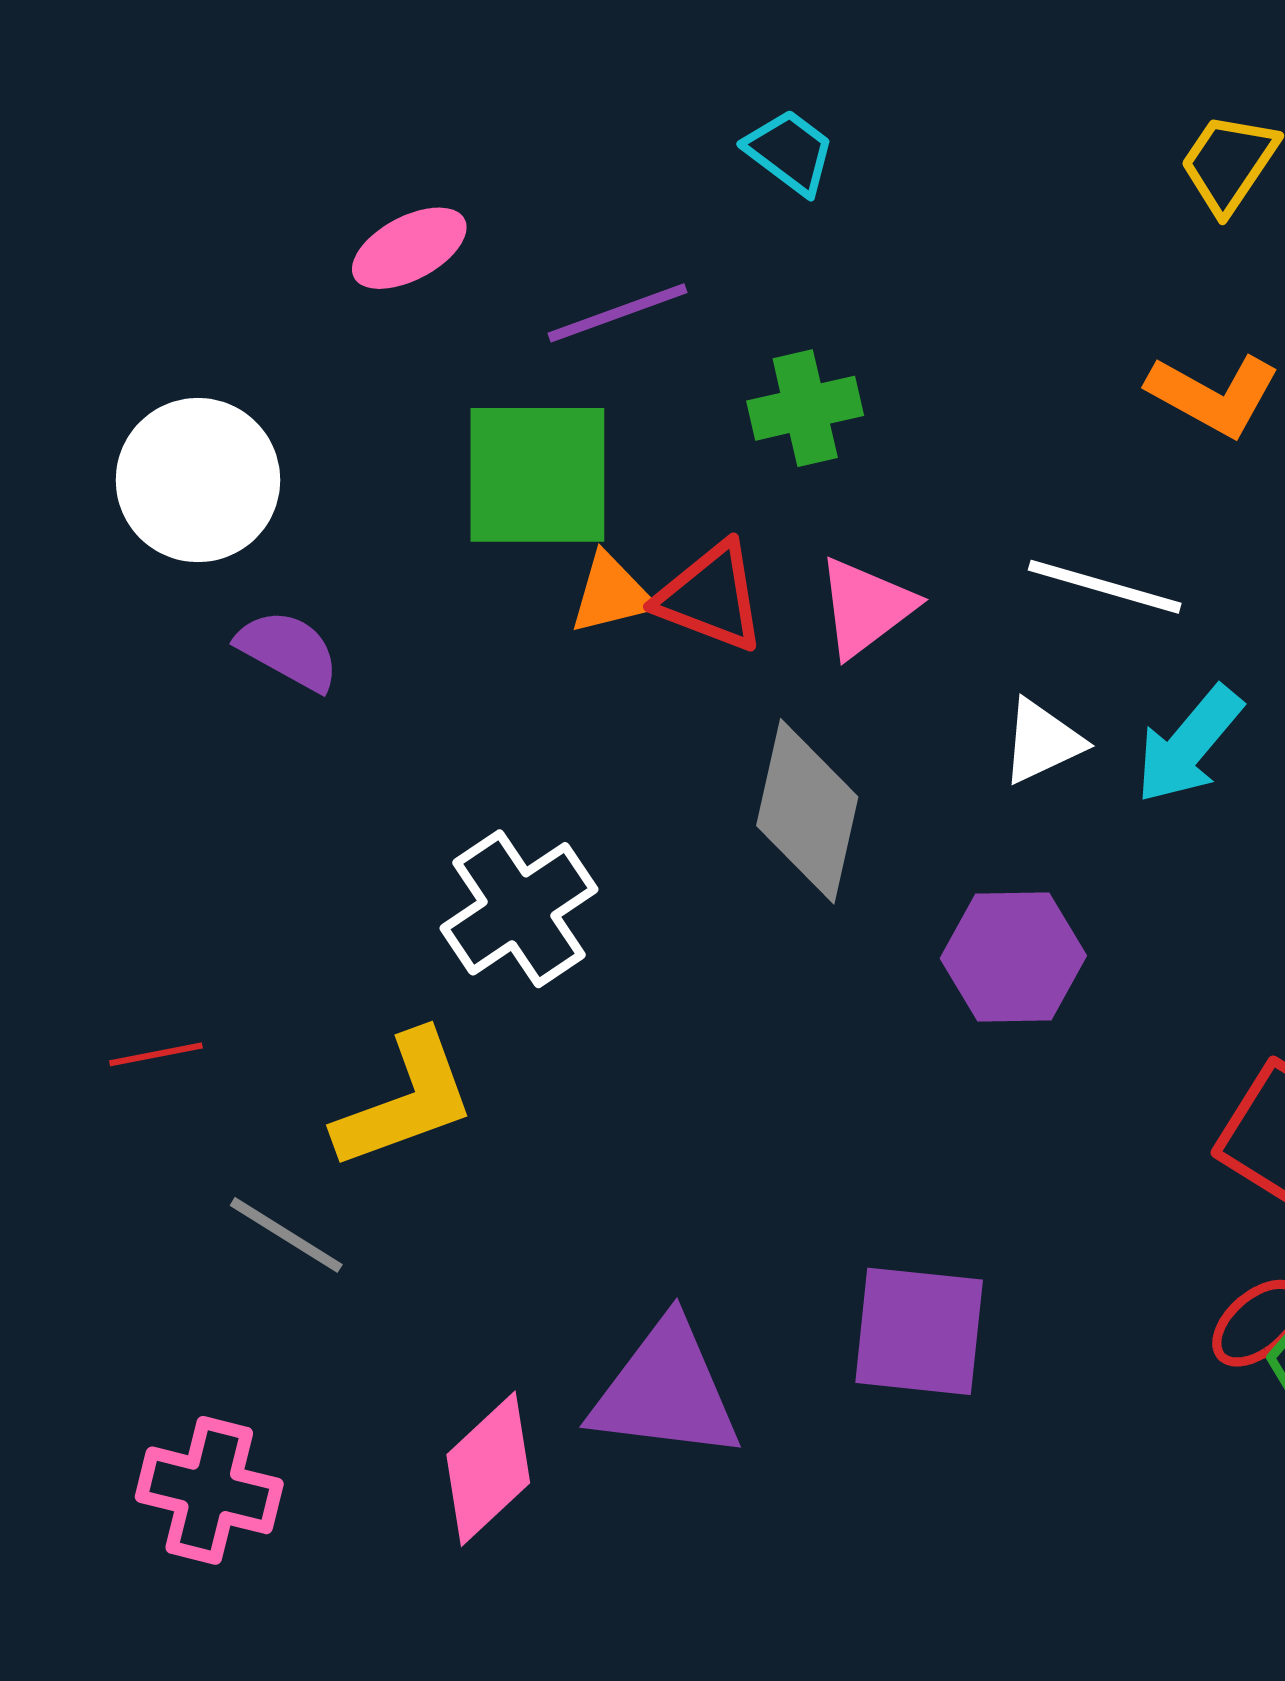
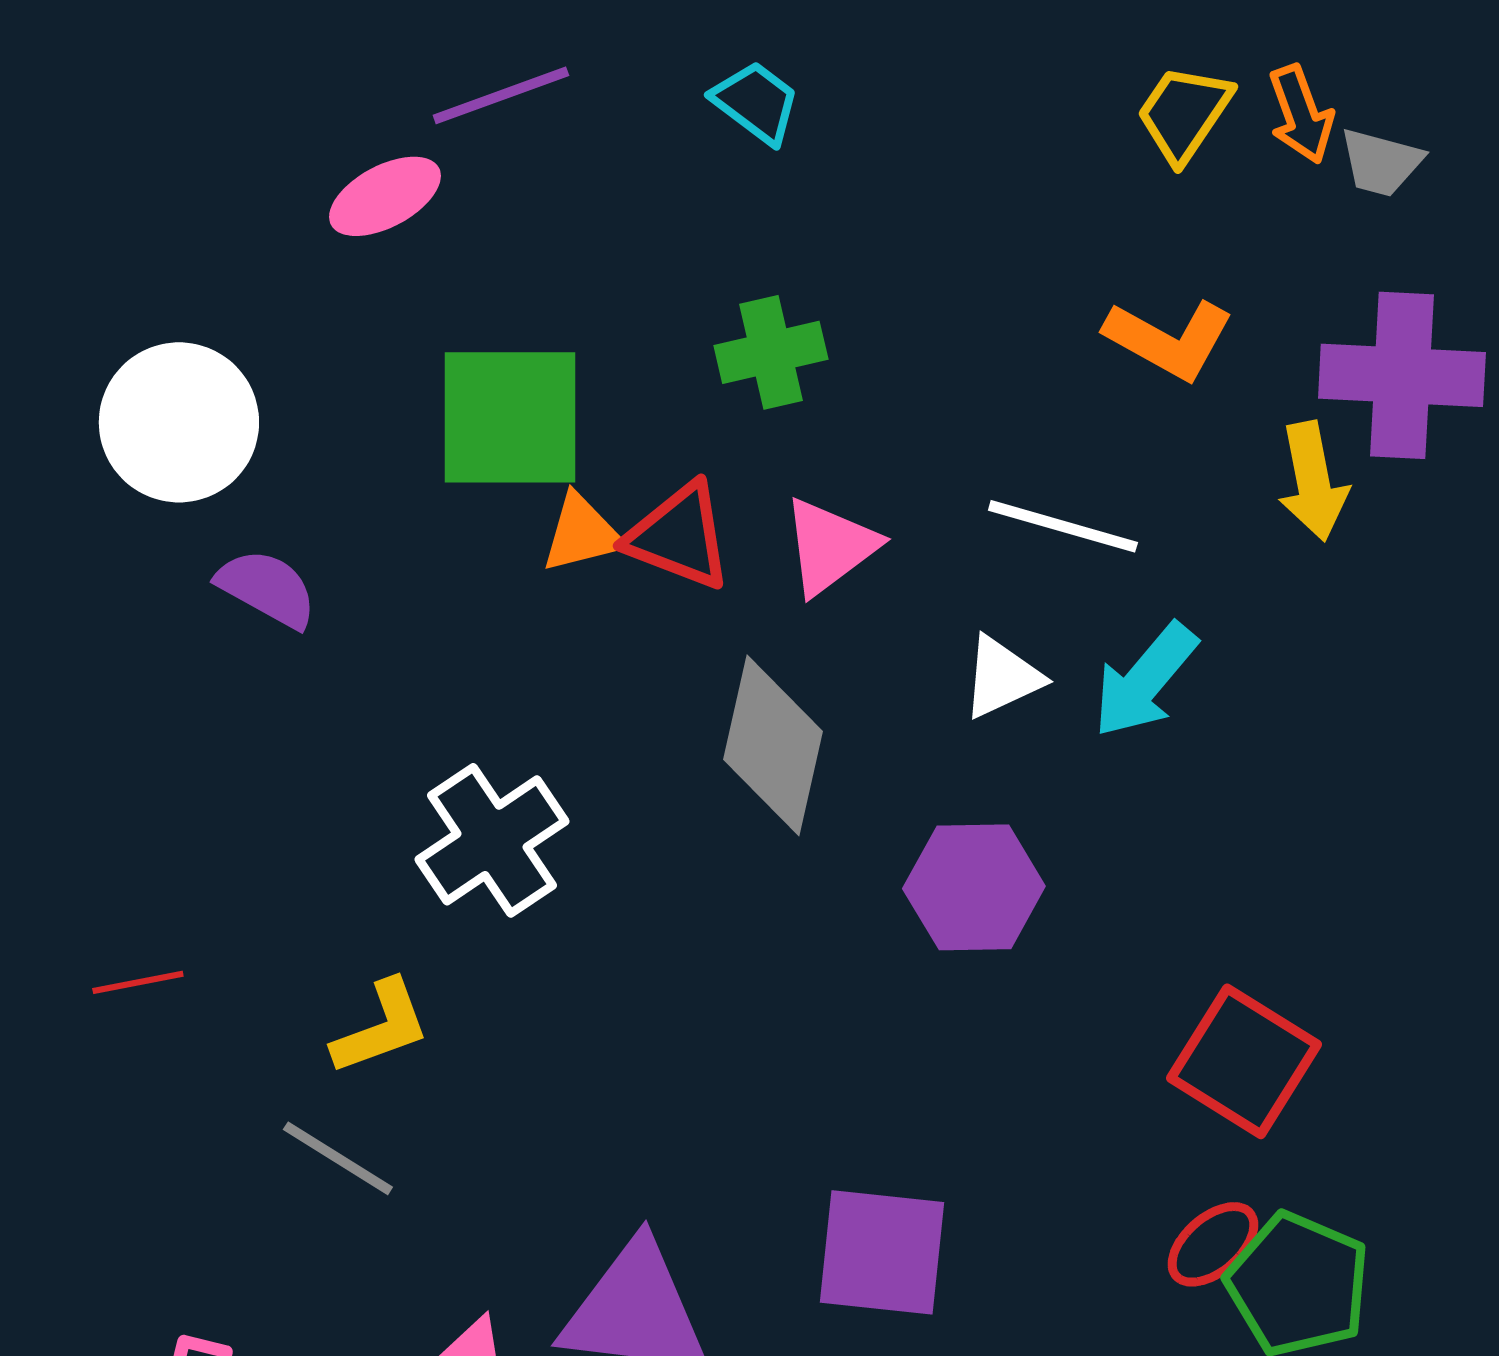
purple line: (617, 313) -> (501, 95), moved
yellow L-shape: (405, 1101) -> (381, 1027), size x0.7
gray line: (286, 1235) -> (338, 1158), moved

